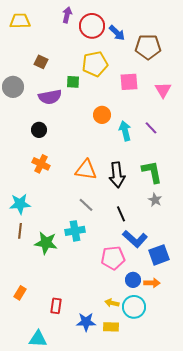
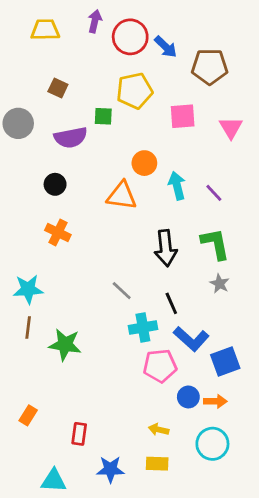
yellow trapezoid: (20, 21) -> (45, 30), moved
purple line: (151, 128) -> (214, 193), moved
orange triangle: (86, 170) -> (122, 196), moved
cyan cross: (75, 231) -> (143, 328), moved
cyan circle: (134, 307) -> (212, 444), moved
blue star: (86, 322) -> (110, 469), moved

